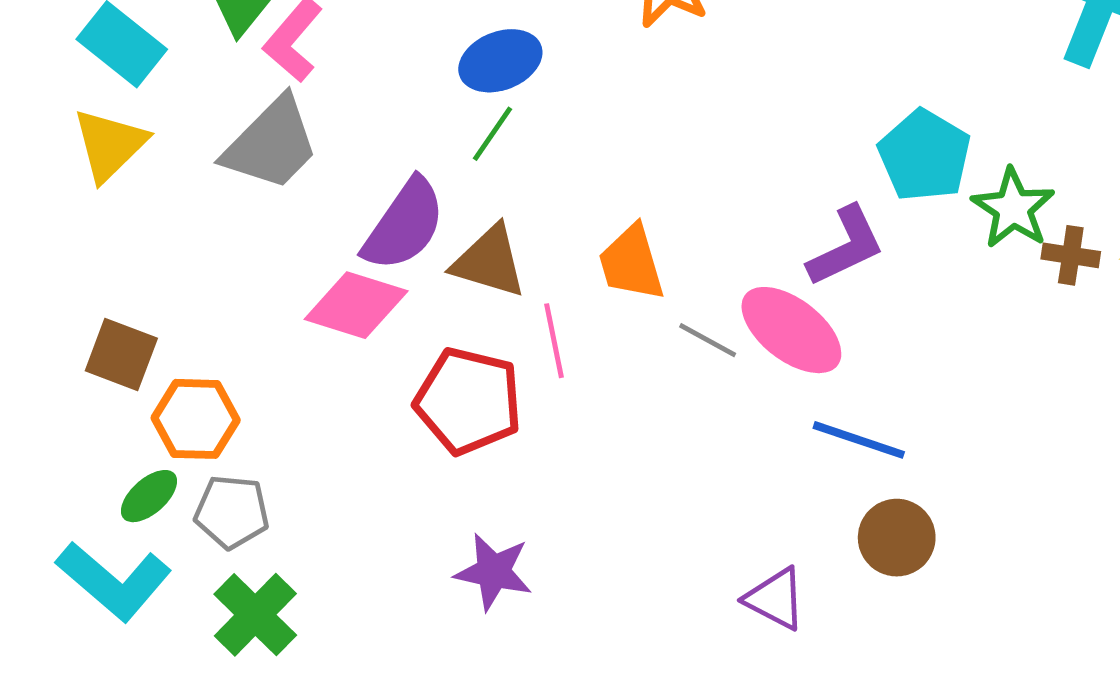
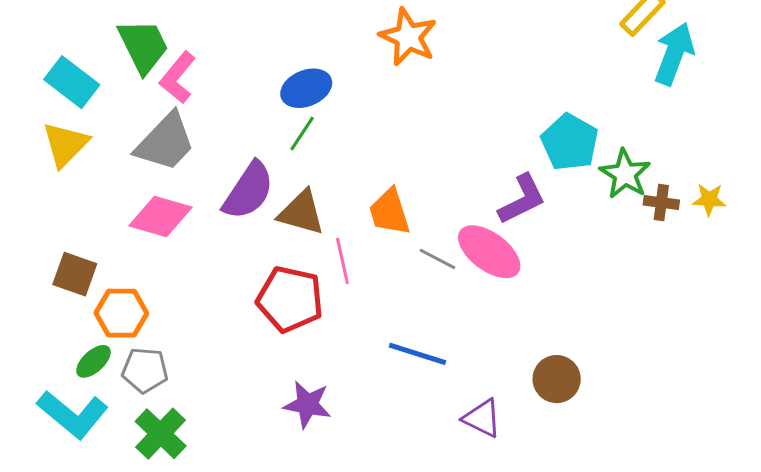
pink diamond: (356, 305) -> (160, 216), moved
blue line: (859, 440) -> (417, 354), moved

